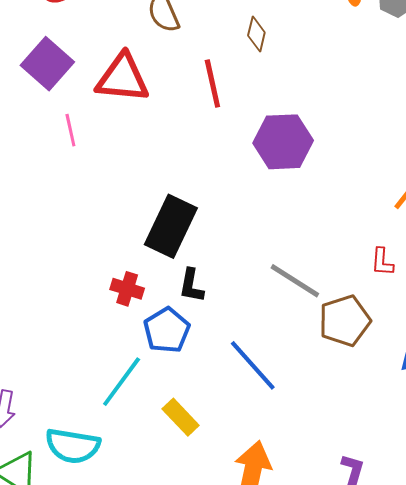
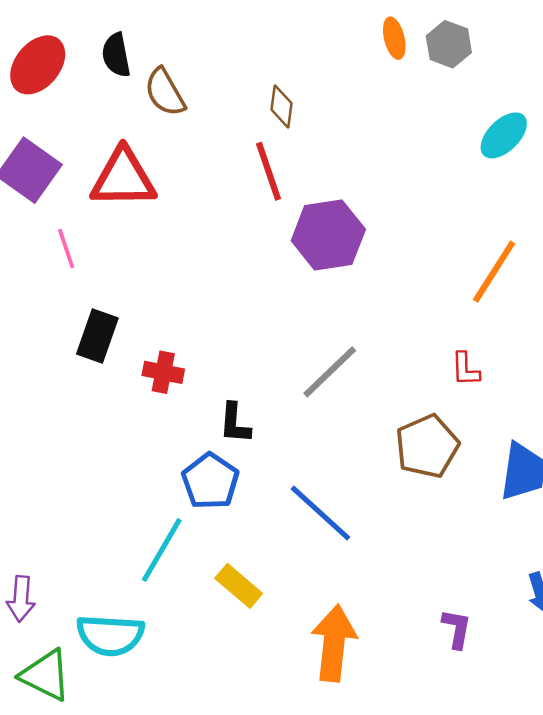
red line: (212, 83) -> (269, 171), moved
black rectangle: (171, 226) -> (97, 336), moved, size x0.7
gray line: (295, 281) -> (330, 372), moved, turned -70
red cross: (127, 289) -> (163, 372), moved

